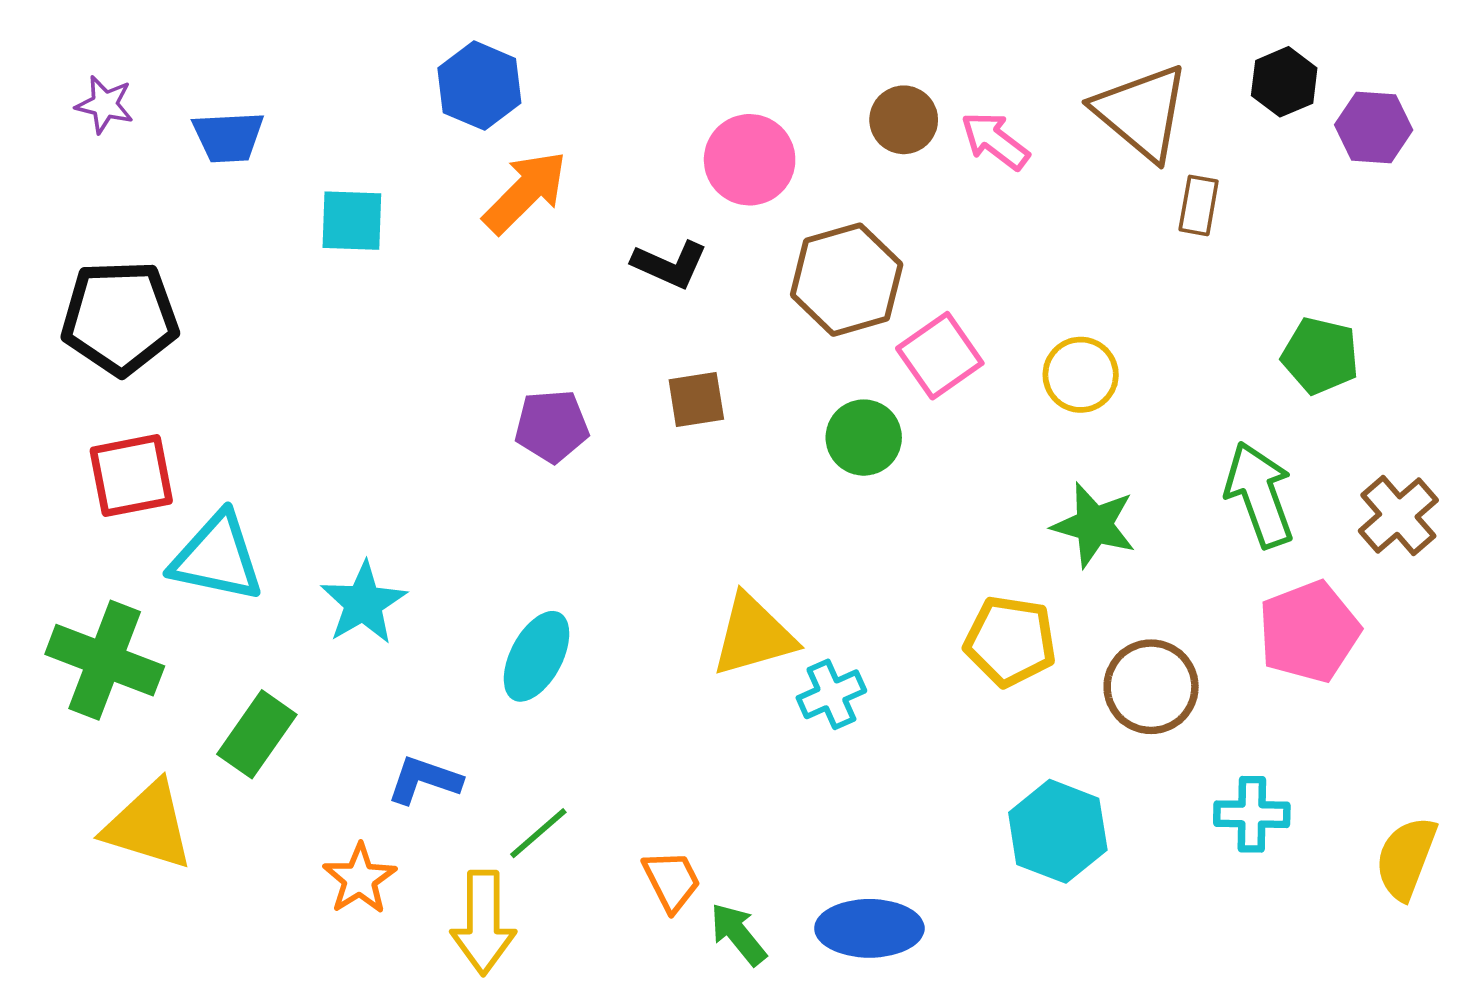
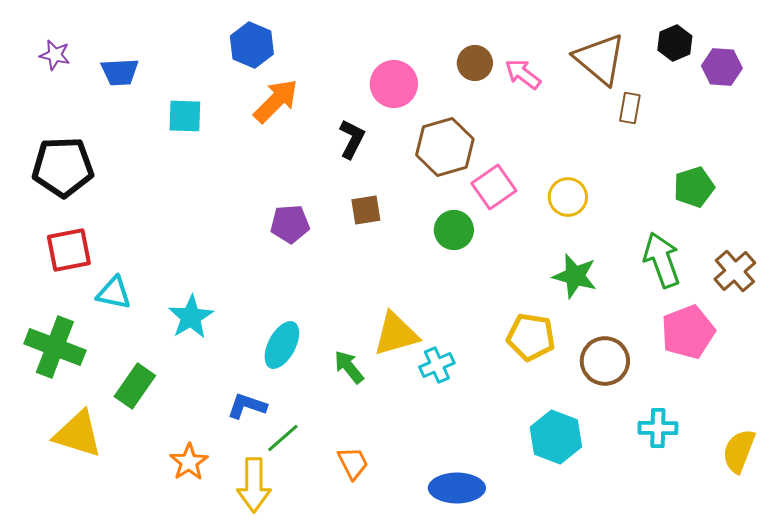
black L-shape: (670, 264) -> (352, 139), turned -87
green pentagon: (1320, 356) -> (694, 187), turned -30
cyan triangle: (217, 557) -> (114, 293), size x0.7
blue L-shape: (424, 780) -> (247, 406), moved
green arrow: (738, 934) -> (349, 367), moved

